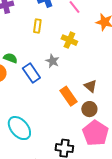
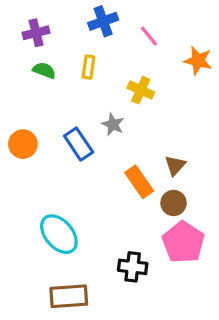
green semicircle: (10, 58) -> (44, 70), moved
brown triangle: (90, 86) -> (175, 165), turned 32

